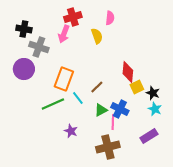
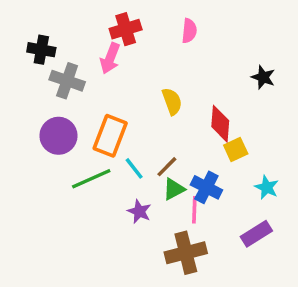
yellow semicircle: (97, 36) -> (172, 101), moved
purple circle: (24, 69) -> (58, 136), moved
brown line: (97, 87) -> (167, 167), moved
black star: (153, 93) -> (263, 77), moved
purple star: (71, 131) -> (139, 211), moved

